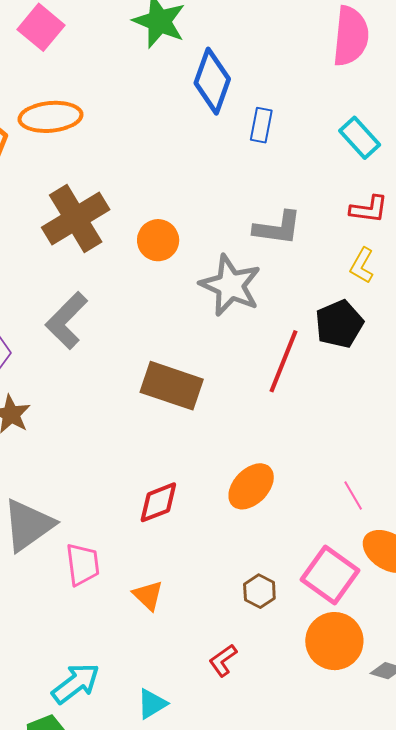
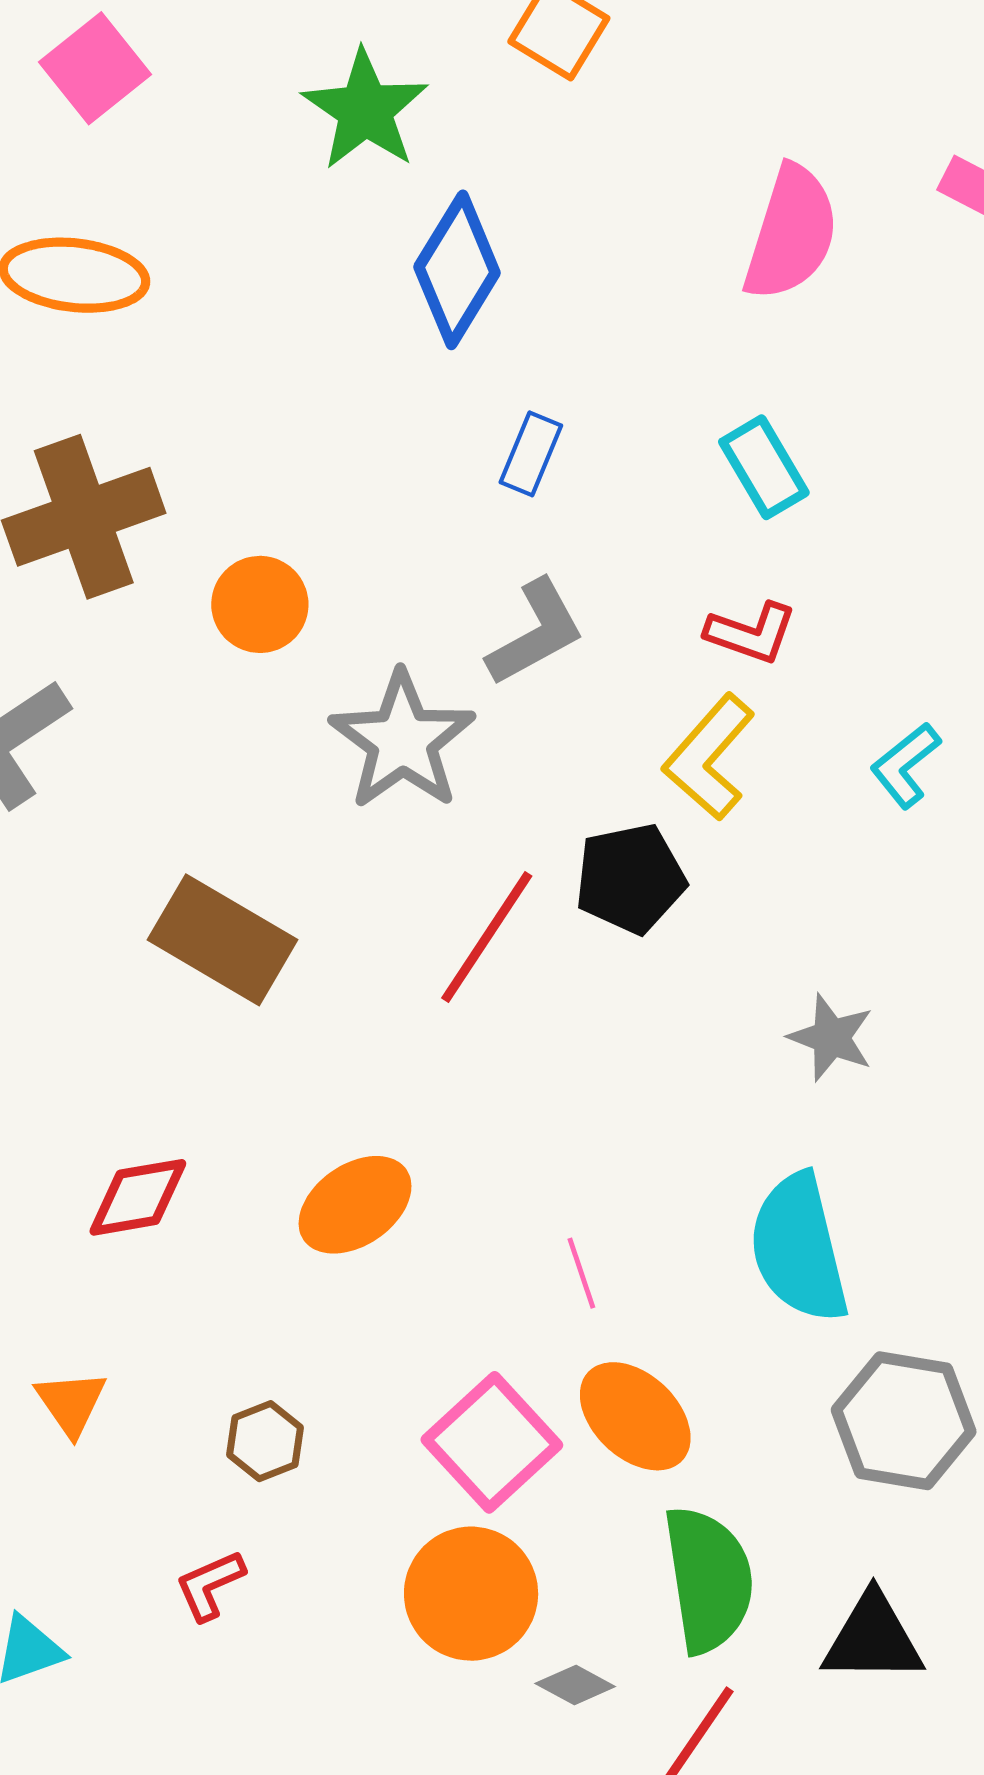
blue rectangle: (261, 125) -> (531, 454), moved
gray L-shape: (277, 228) -> (536, 633), turned -48
yellow L-shape: (362, 266) -> (709, 757), size x1.5
brown hexagon: (259, 591) -> (265, 1441), moved

